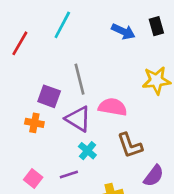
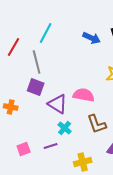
gray line: (80, 79) -> (37, 62), moved
orange cross: (34, 123) -> (11, 107), moved
pink square: (33, 178) -> (24, 149), turned 32

